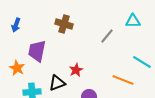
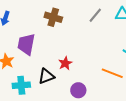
gray line: (107, 36) -> (95, 15), moved

